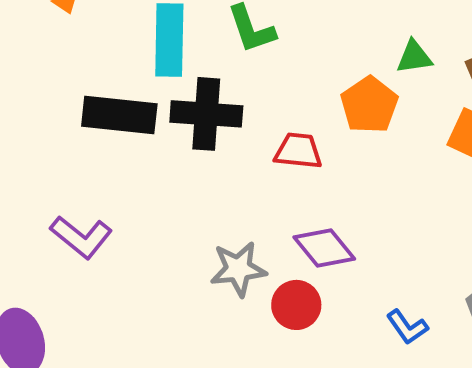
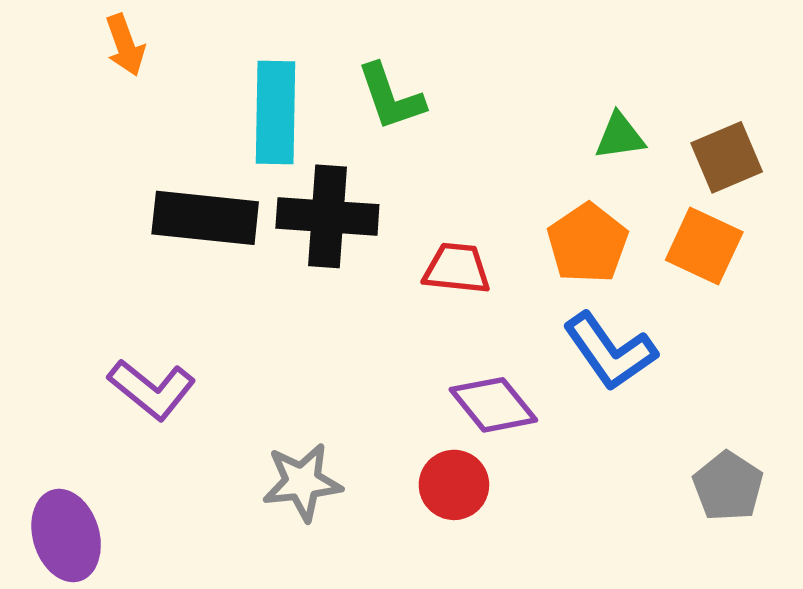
orange pentagon: (369, 105) -> (588, 243), moved
gray star: (238, 269) -> (302, 482), moved
blue L-shape: (407, 327) -> (610, 351), moved, size x1.6

